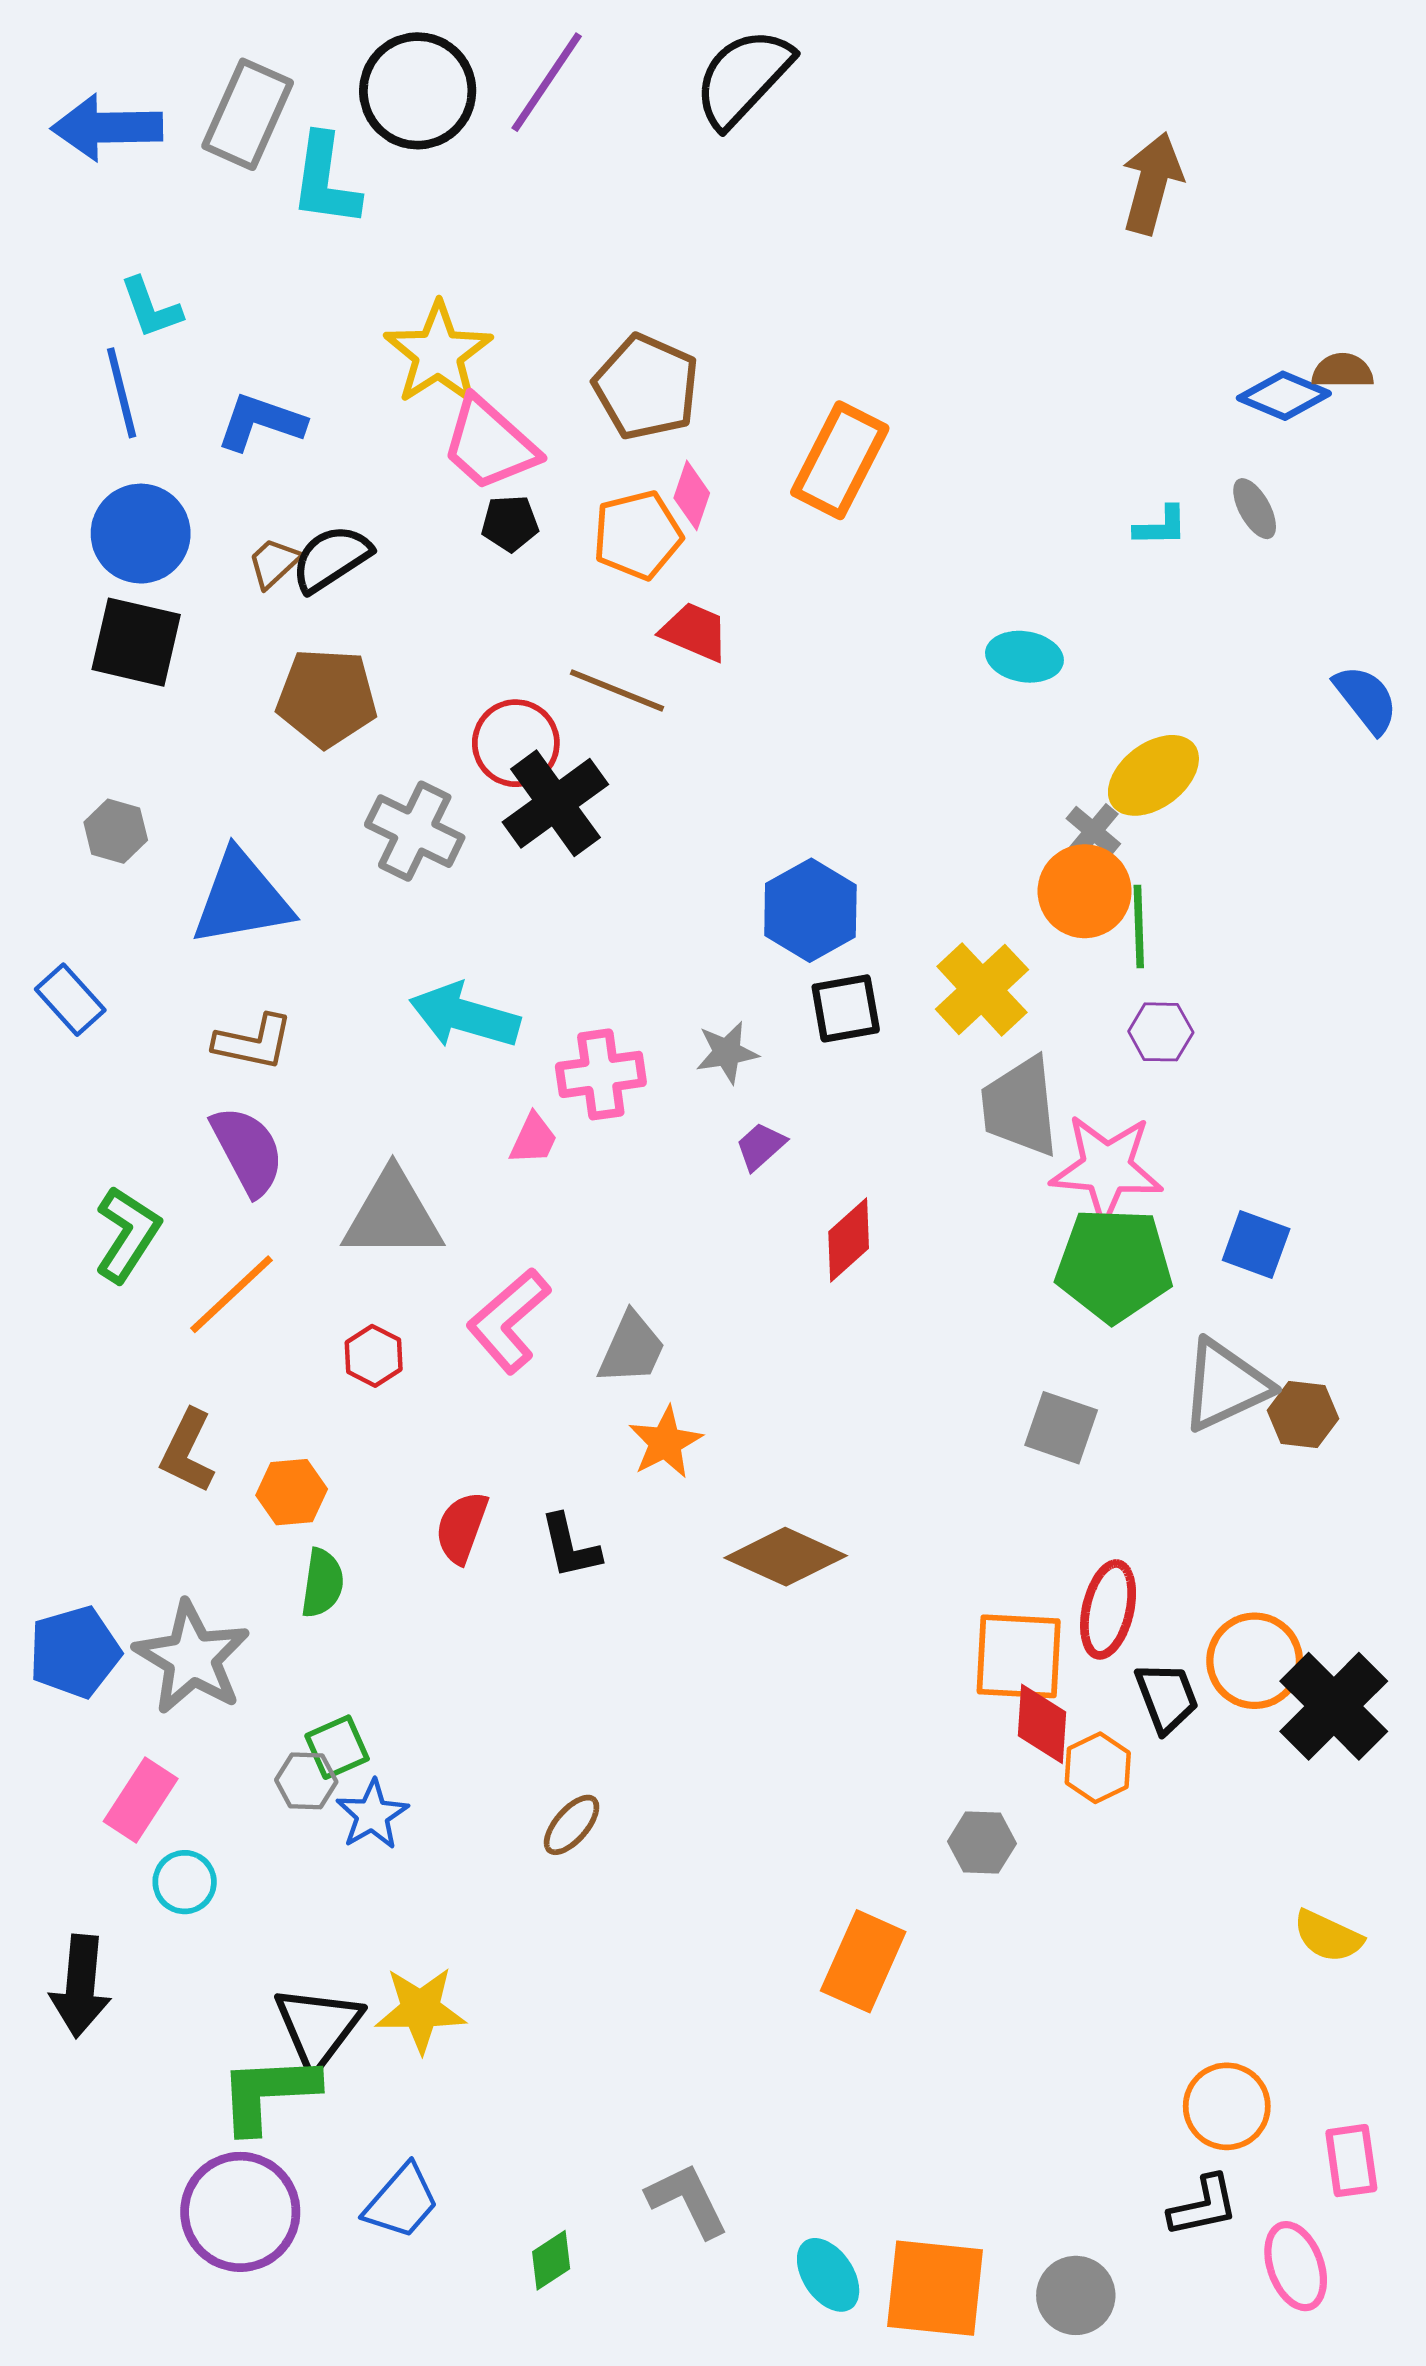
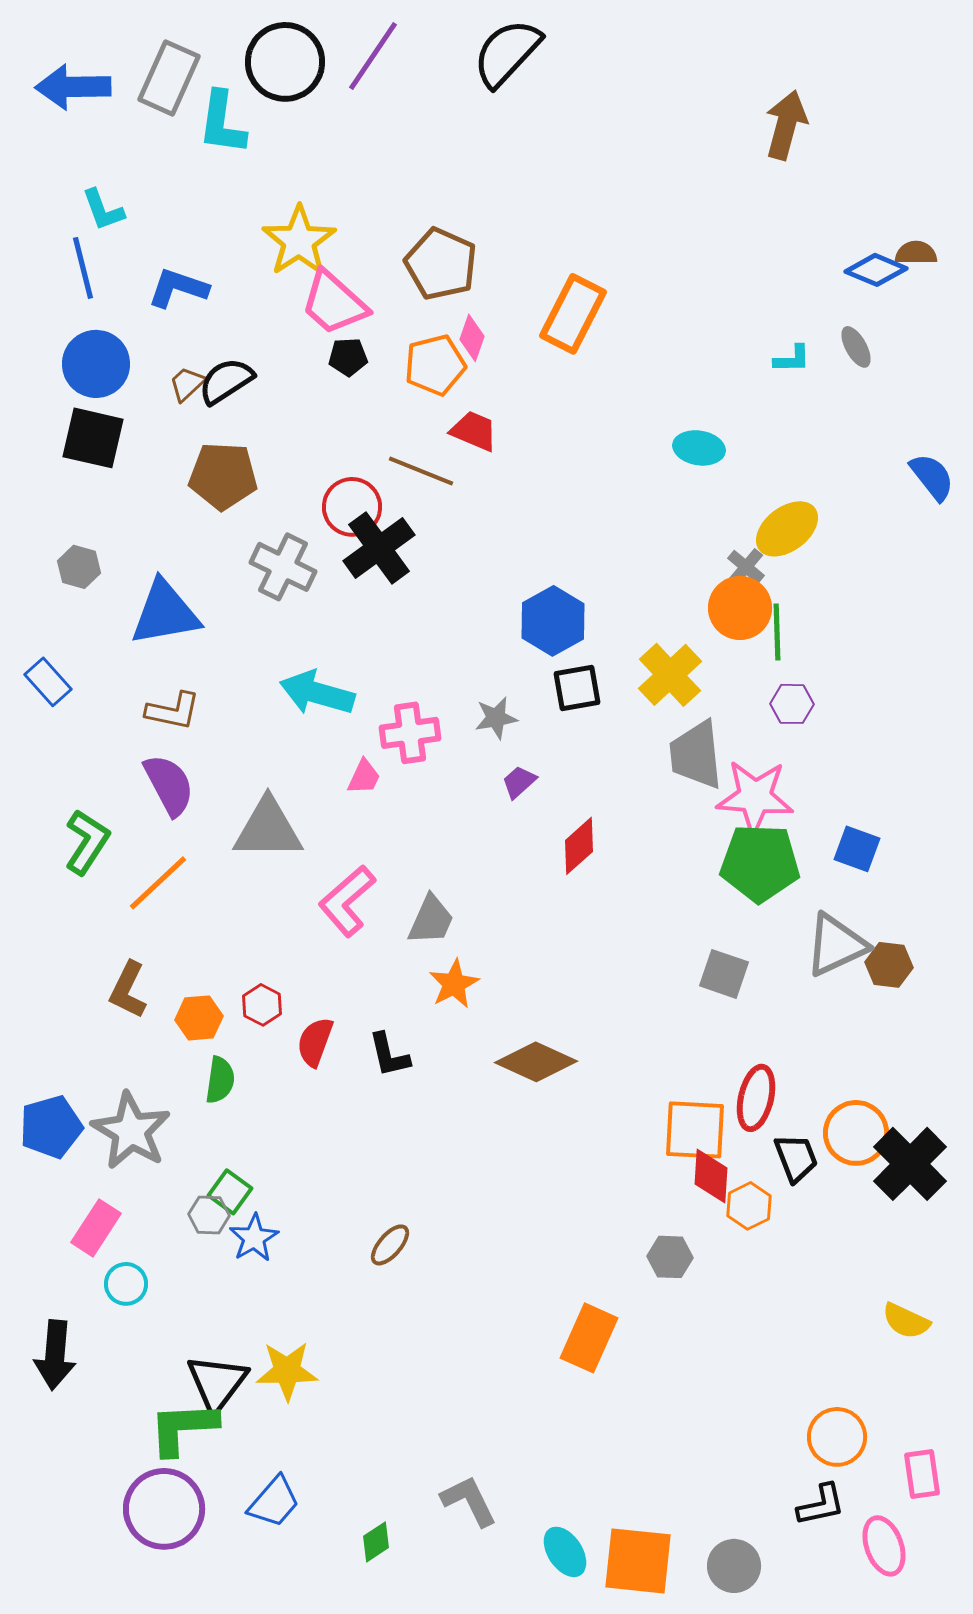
red hexagon: (374, 1356) -> (262, 1005), moved
green square: (337, 1747) -> (230, 1192), turned -30

